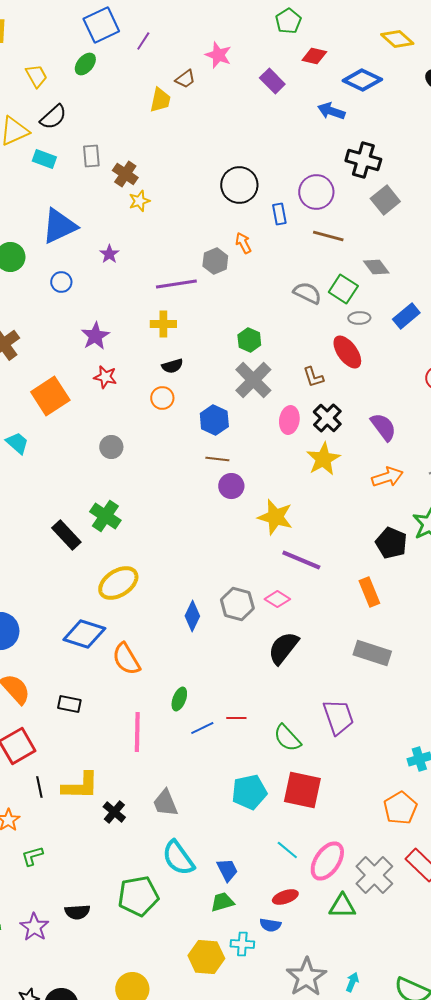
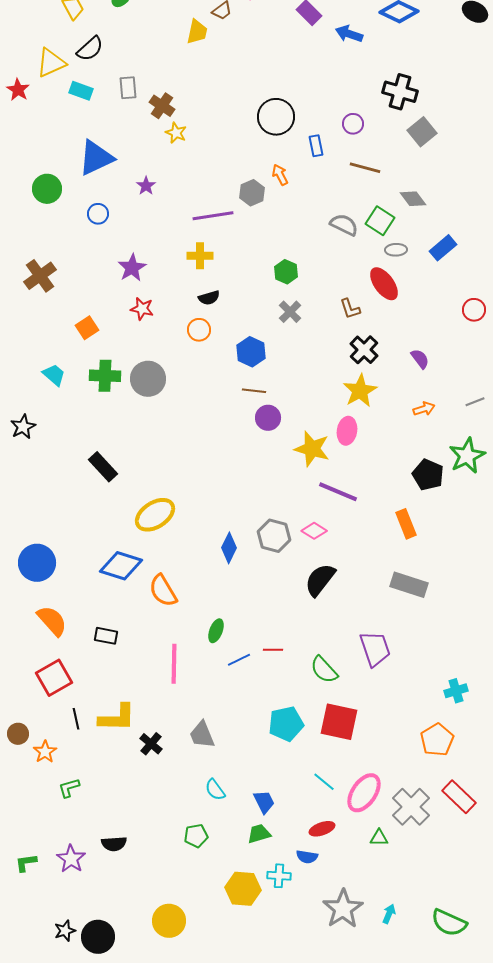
blue arrow: (331, 111) -> (349, 34), moved
purple circle: (316, 192) -> (353, 124), size x0.6
yellow star: (139, 201) -> (176, 133), turned -30
gray cross: (253, 380) -> (290, 312), size x0.6
orange square: (50, 396) -> (87, 328), size x0.6
pink ellipse: (289, 420) -> (347, 431), moved
purple semicircle: (383, 427) -> (420, 359), size x0.7
gray circle: (111, 447) -> (148, 379), size x1.5
orange arrow: (387, 477) -> (424, 409), size x0.7
green cross: (105, 516) -> (105, 376), moved, turned -32
cyan semicircle: (178, 858) -> (215, 790), size x0.6
green pentagon: (138, 896) -> (196, 836), moved, size x0.6
green triangle: (342, 906) -> (379, 838), size x0.7

